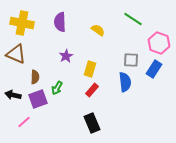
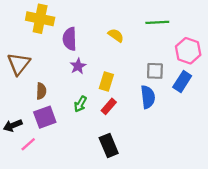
green line: (133, 19) -> (157, 22), turned -36
purple semicircle: (60, 22) -> (70, 39), moved
yellow cross: (22, 23) -> (40, 19), moved
brown triangle: (16, 54) -> (19, 64), turned 45
green arrow: (57, 88) -> (80, 104), moved
black arrow: (13, 95) -> (13, 125), moved, turned -35

